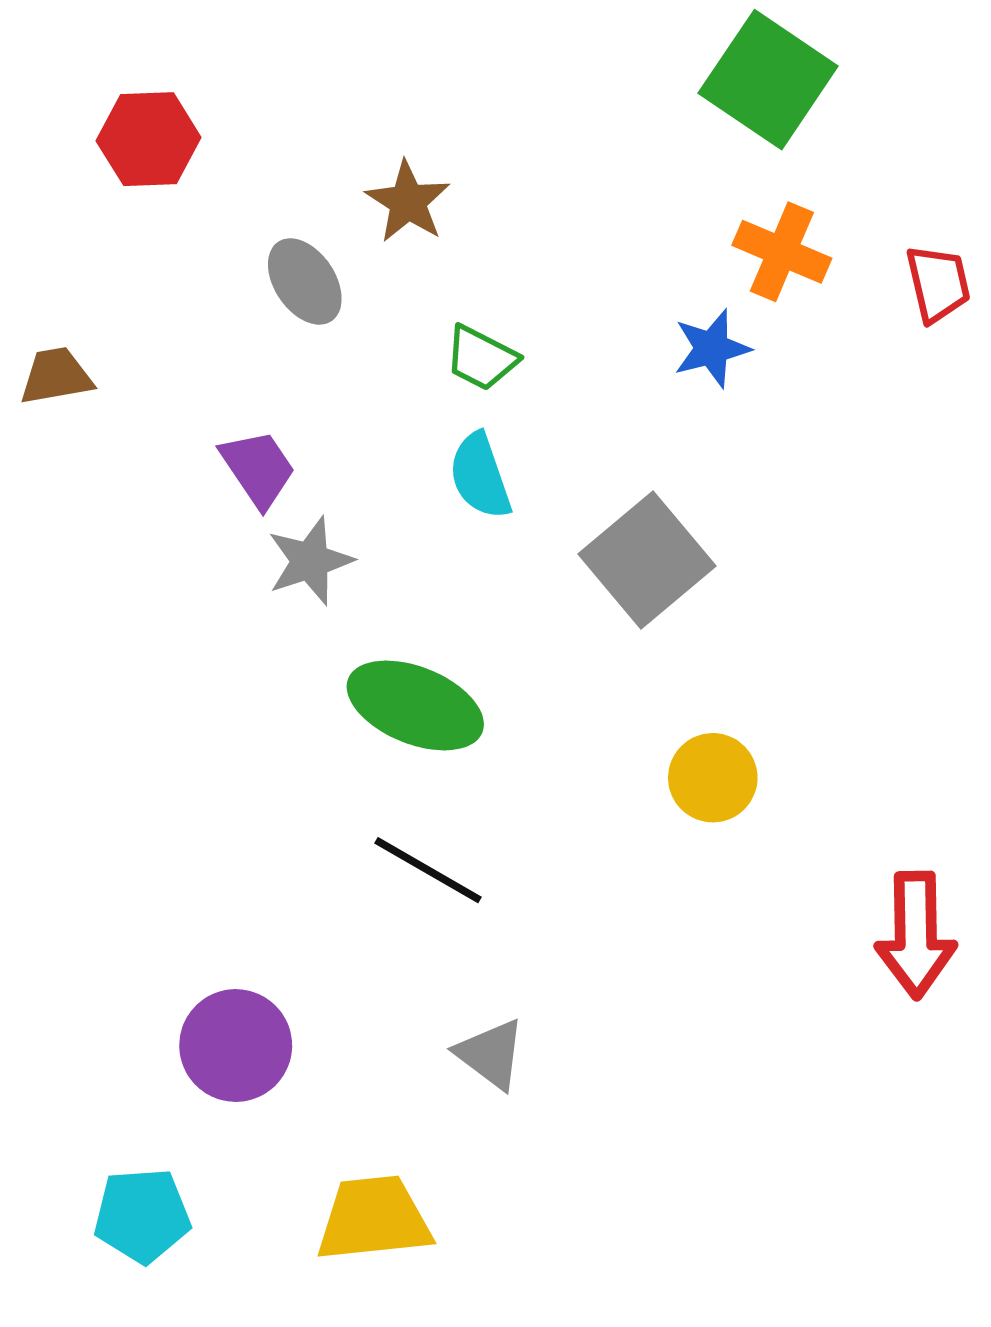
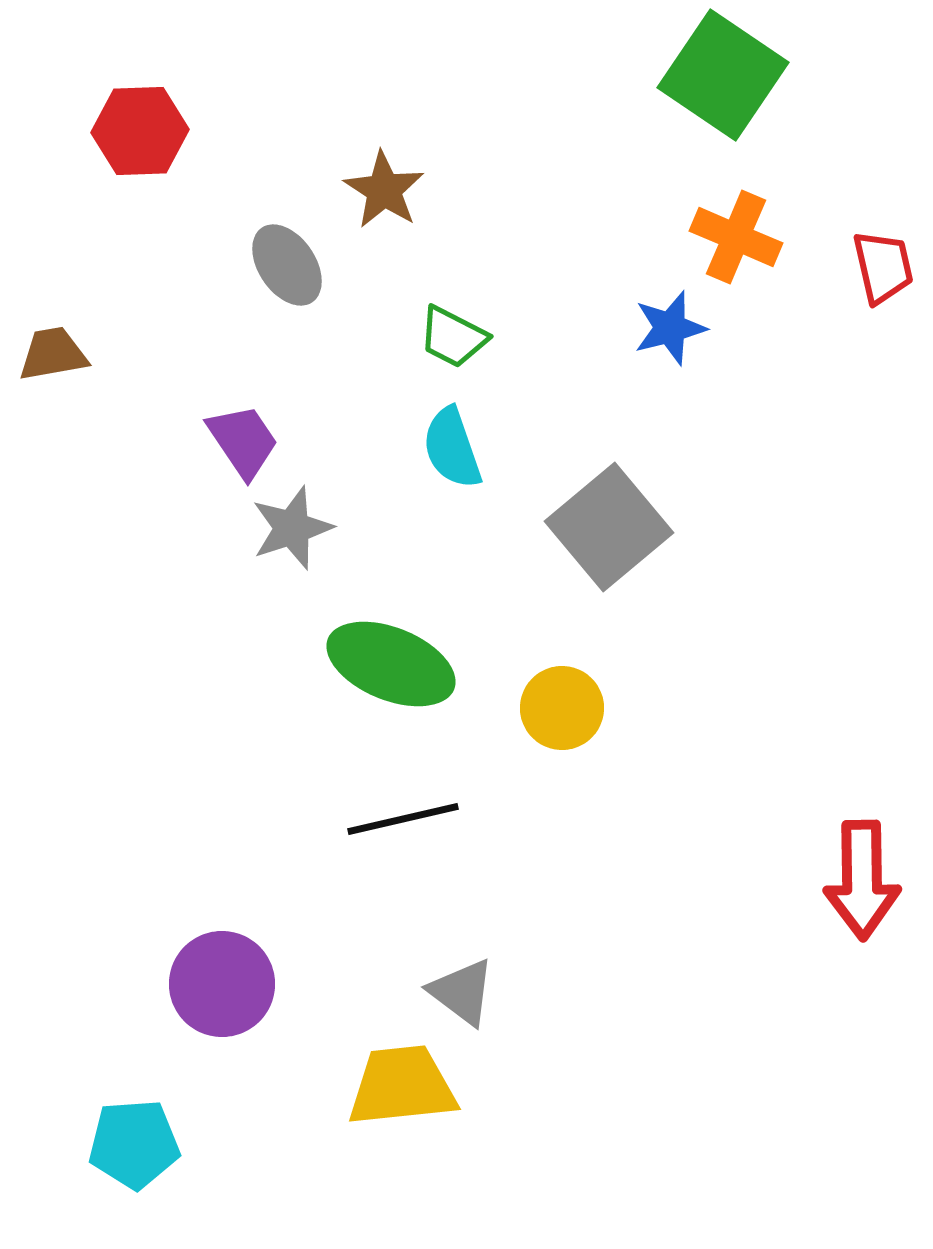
yellow circle: (713, 778) -> (562, 708), moved
black line: (428, 870) -> (403, 819), turned -43
yellow trapezoid: (374, 1219) -> (402, 1086), moved

